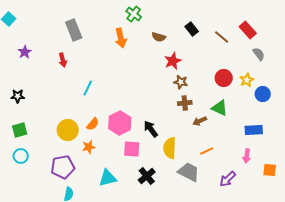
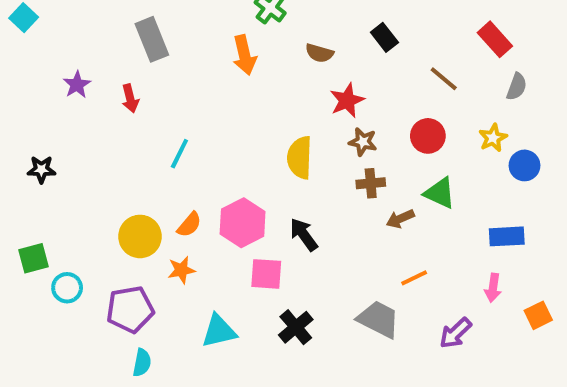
brown line: (222, 37) -> (444, 79), moved
purple star: (25, 52) -> (77, 85), moved
gray semicircle: (259, 54) -> (517, 87), turned 56
red circle: (224, 78) -> (428, 136), moved
green square: (20, 130) -> (34, 258), moved
yellow semicircle: (170, 148) -> (300, 158), moved
cyan circle: (21, 156) -> (67, 288), moved
orange square: (270, 170) -> (538, 315), turned -32

